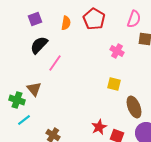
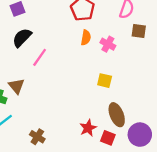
orange semicircle: (66, 23) -> (86, 38), moved
brown ellipse: (134, 107) -> (117, 115), moved

